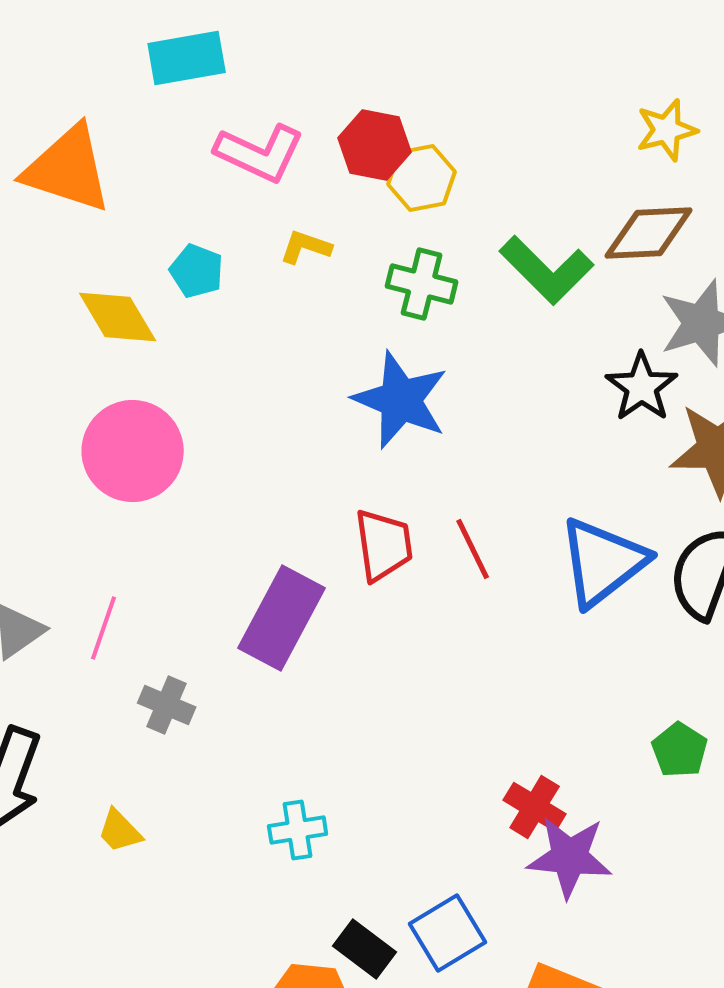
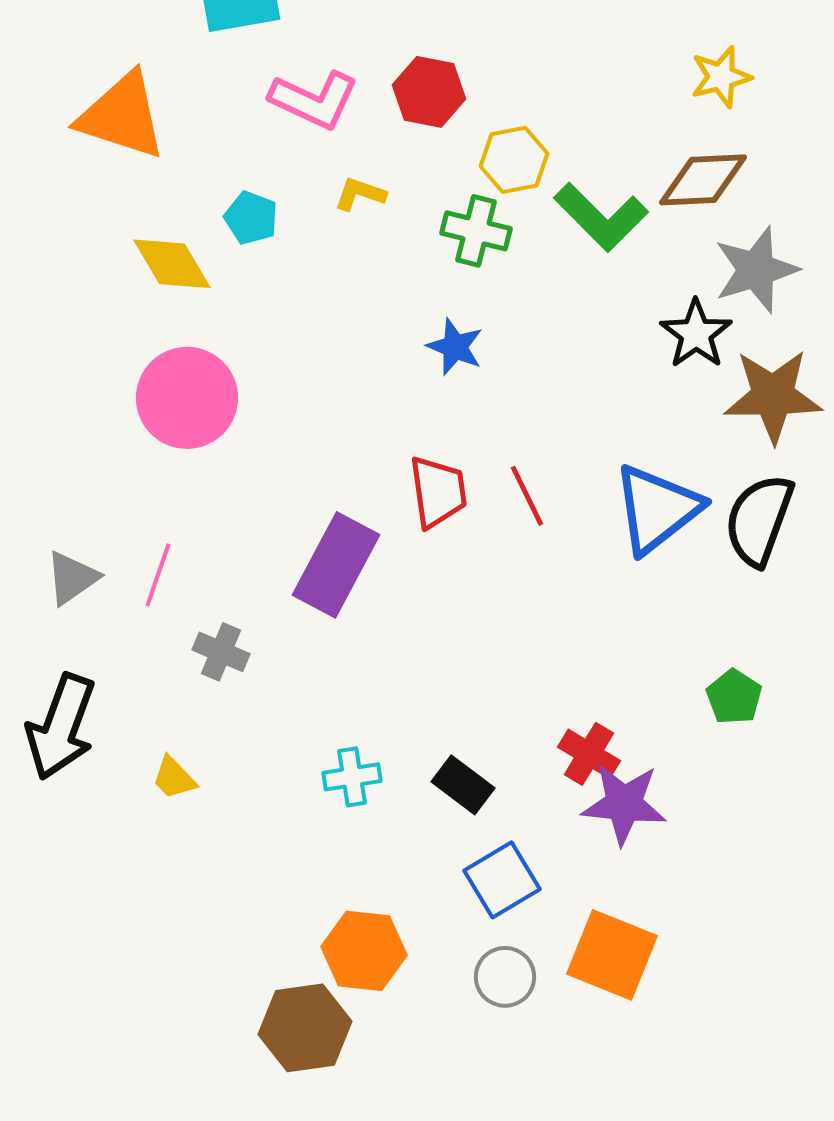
yellow hexagon: (422, 178) -> (514, 160), moved
blue star: (401, 400) -> (455, 347), size x0.6
black rectangle: (365, 949) -> (463, 785), moved

